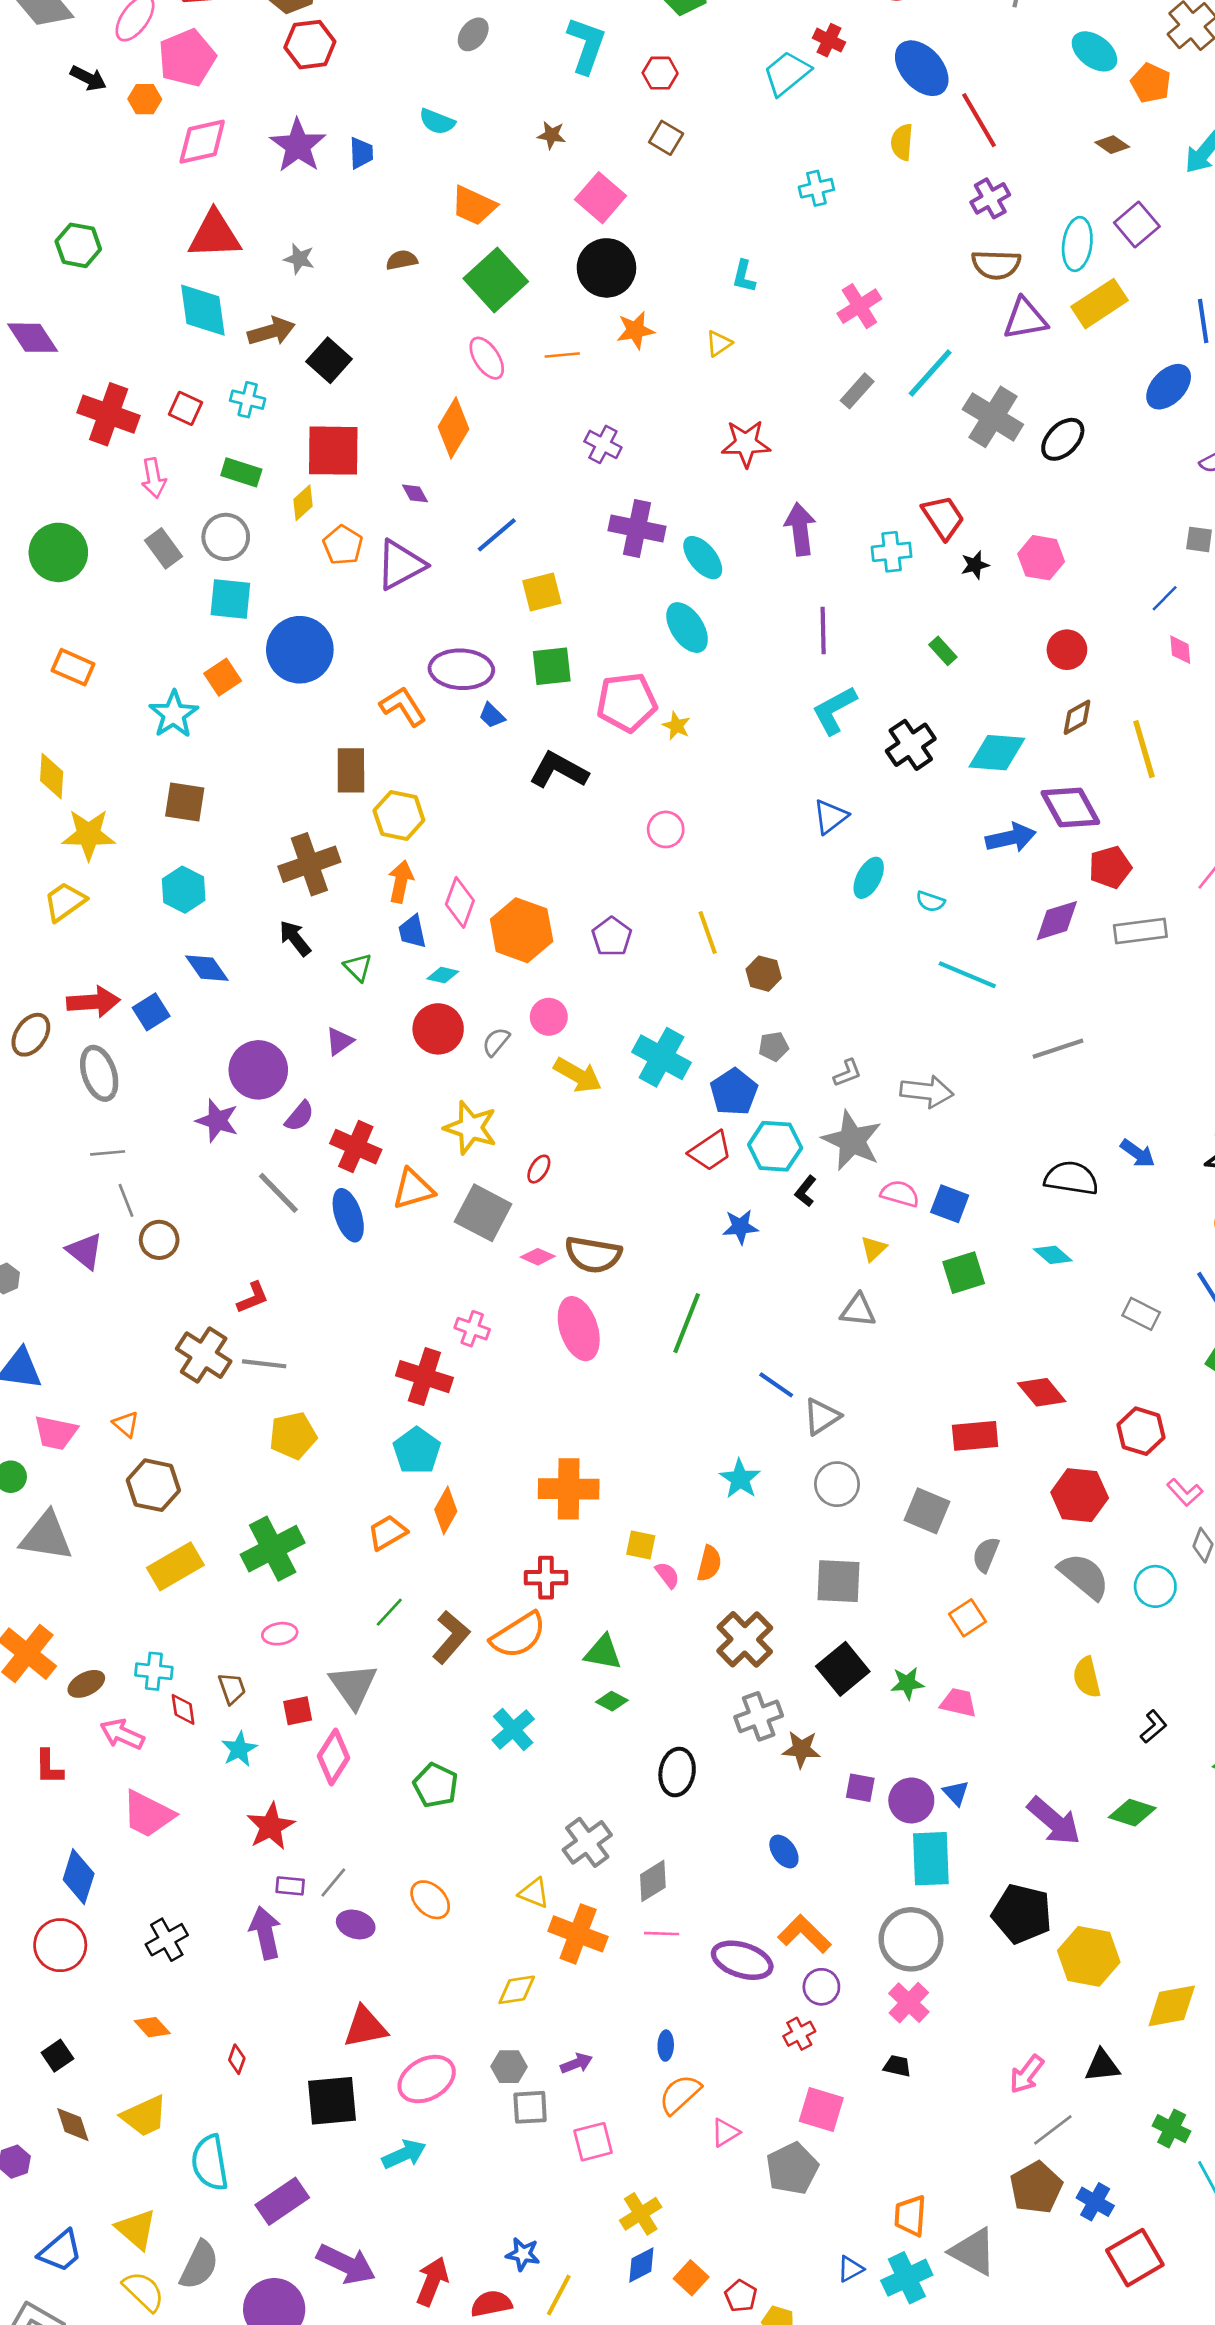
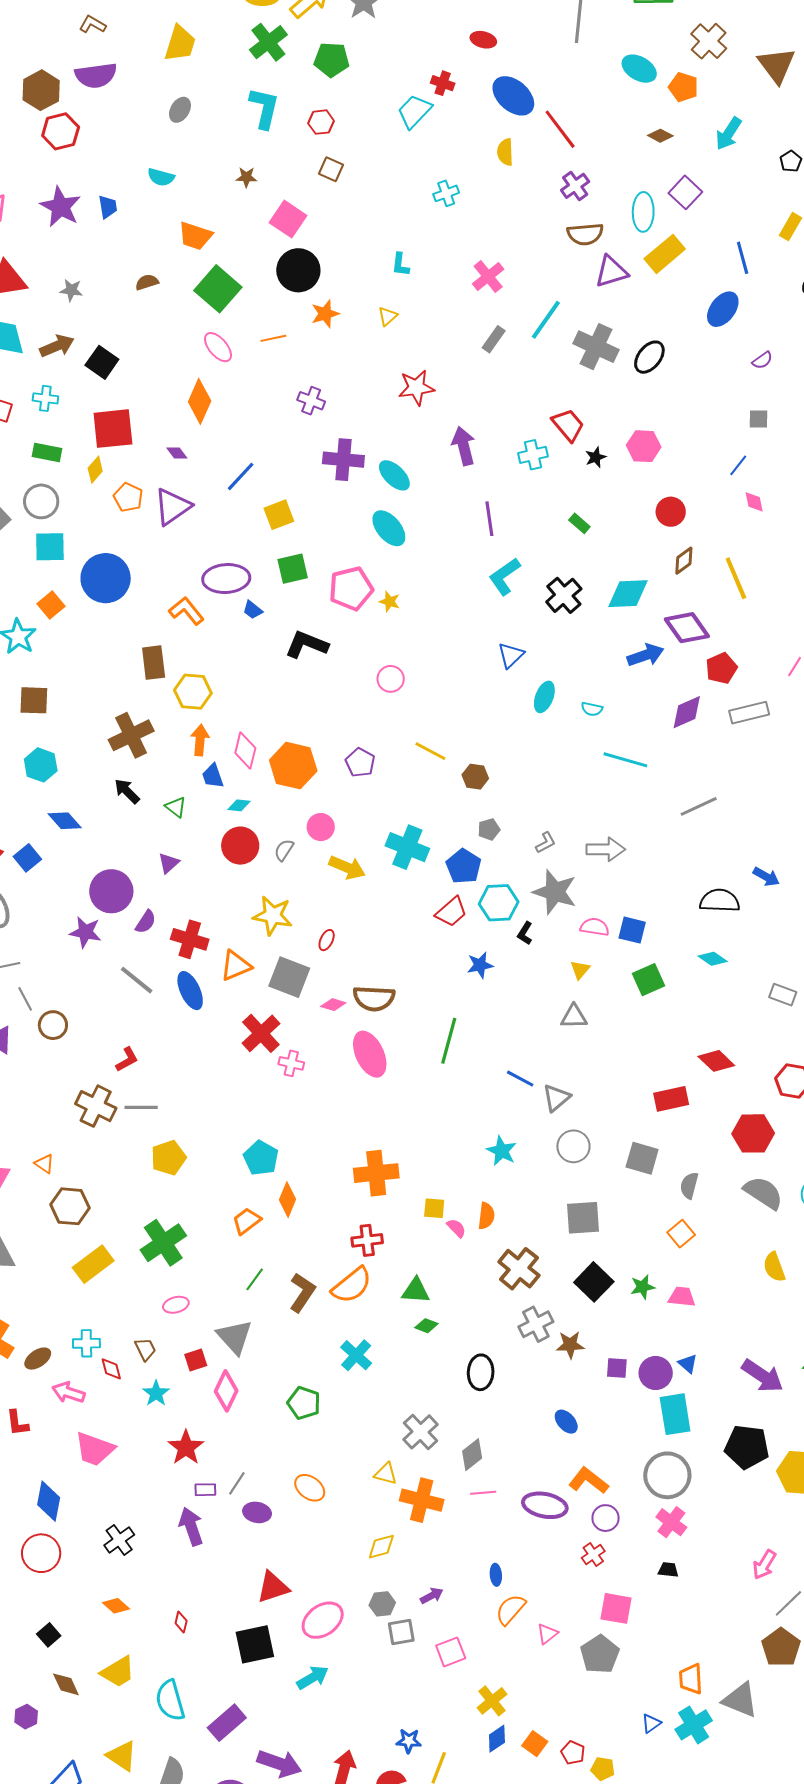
yellow line: (708, 932) -> (430, 751), turned -36
red cross: (424, 1377) -> (261, 1033), moved, turned 36

